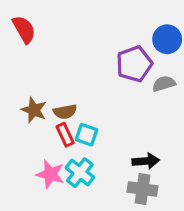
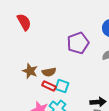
purple pentagon: (134, 64) -> (78, 43), moved
red rectangle: (65, 135) -> (49, 86), turned -40

